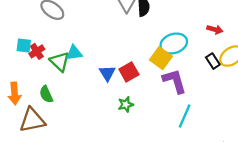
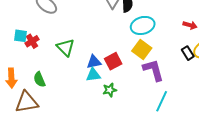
cyan ellipse: (174, 44) -> (143, 25), moved
cyan triangle: (74, 53) -> (93, 75), moved
green triangle: (60, 62) -> (65, 47), moved
blue triangle: (107, 73) -> (94, 62), turned 49

